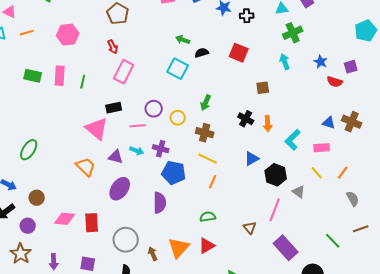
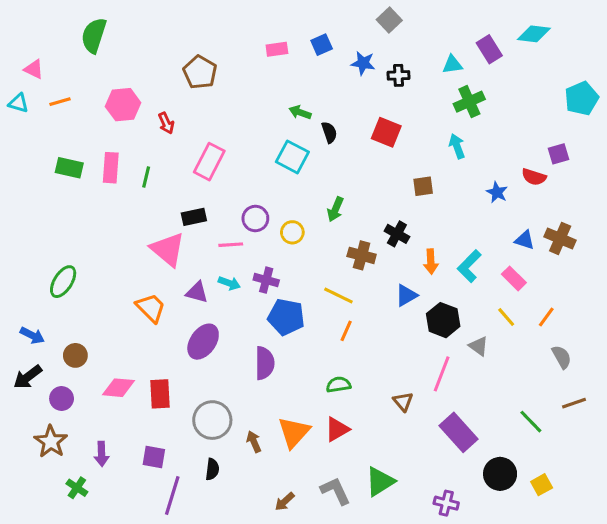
red arrow: (113, 47) -> (166, 123), moved
black semicircle: (202, 53) -> (329, 132), turned 88
blue star: (321, 62) -> (497, 192), moved
orange arrow: (268, 124) -> (431, 262), moved
brown cross: (205, 133) -> (362, 255), moved
pink rectangle: (322, 148) -> (514, 278), turned 49

